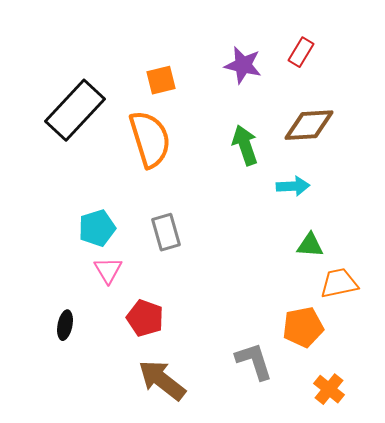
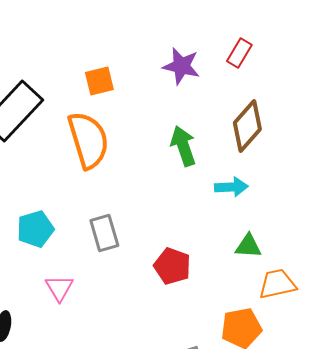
brown diamond: (309, 125) -> (247, 126), turned -45
pink triangle: (108, 270) -> (59, 288), moved
red pentagon: (145, 318) -> (172, 266), moved

